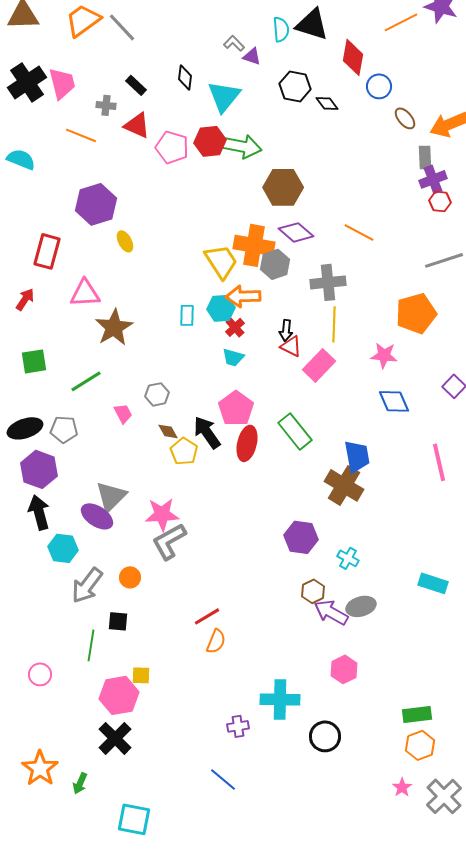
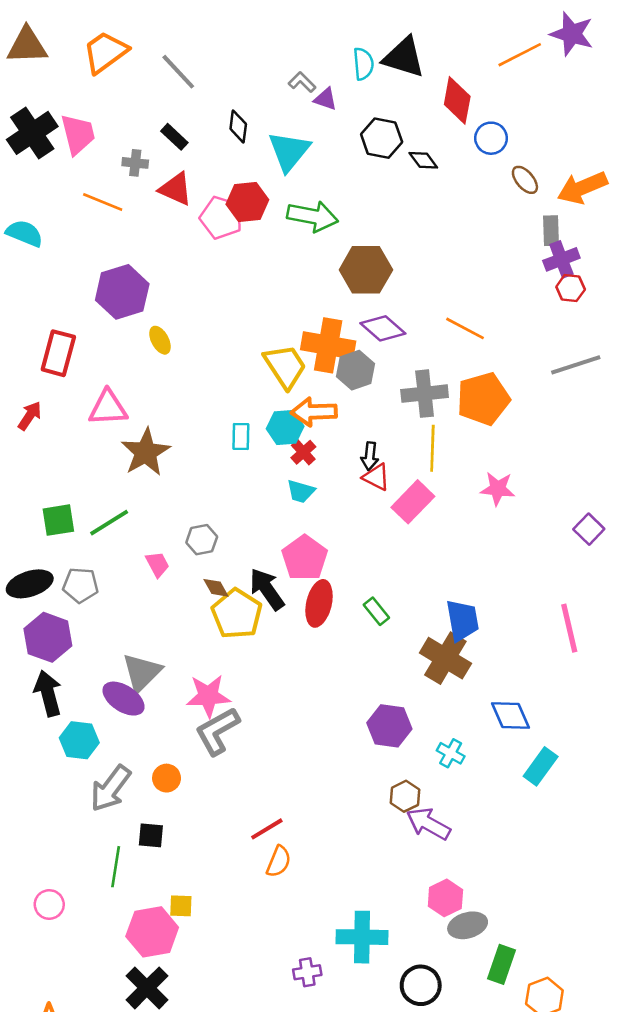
gray line: (122, 27) -> (178, 72), moved
red hexagon: (210, 141) -> (247, 202), moved
orange pentagon: (416, 313) -> (483, 399), moved
green square: (34, 361) -> (58, 520), moved
blue diamond: (394, 401) -> (511, 716), moved
green rectangle: (295, 431) -> (376, 611), moved, size x0.6
yellow pentagon: (184, 451) -> (237, 614), size x1.4
cyan rectangle: (433, 583) -> (541, 766), moved, turned -72
gray ellipse: (361, 606) -> (468, 925), moved
green rectangle: (417, 714) -> (501, 964), moved, turned -64

